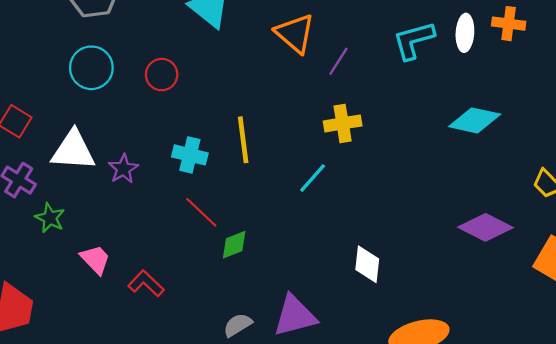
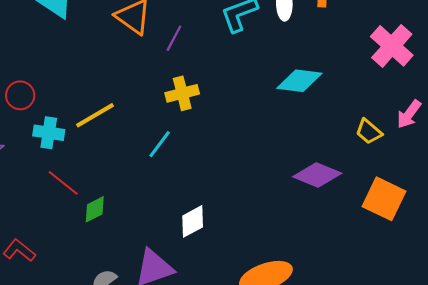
red circle: (162, 75) -> (20, 95), moved
yellow line: (243, 140) -> (95, 115), turned 72
white diamond: (367, 264) -> (193, 221), moved, turned 60

